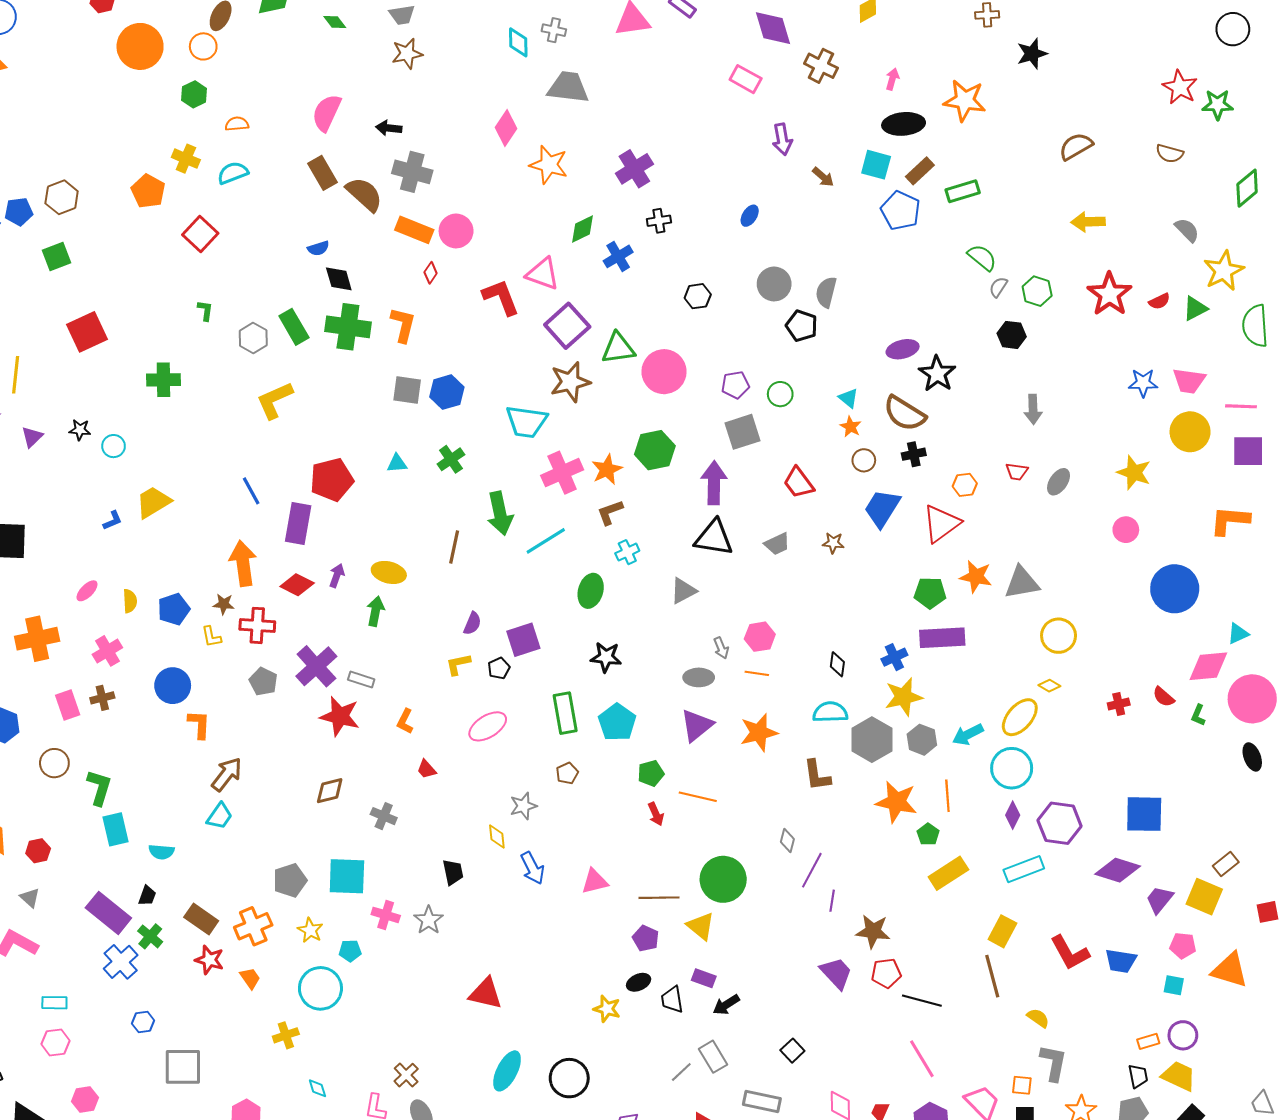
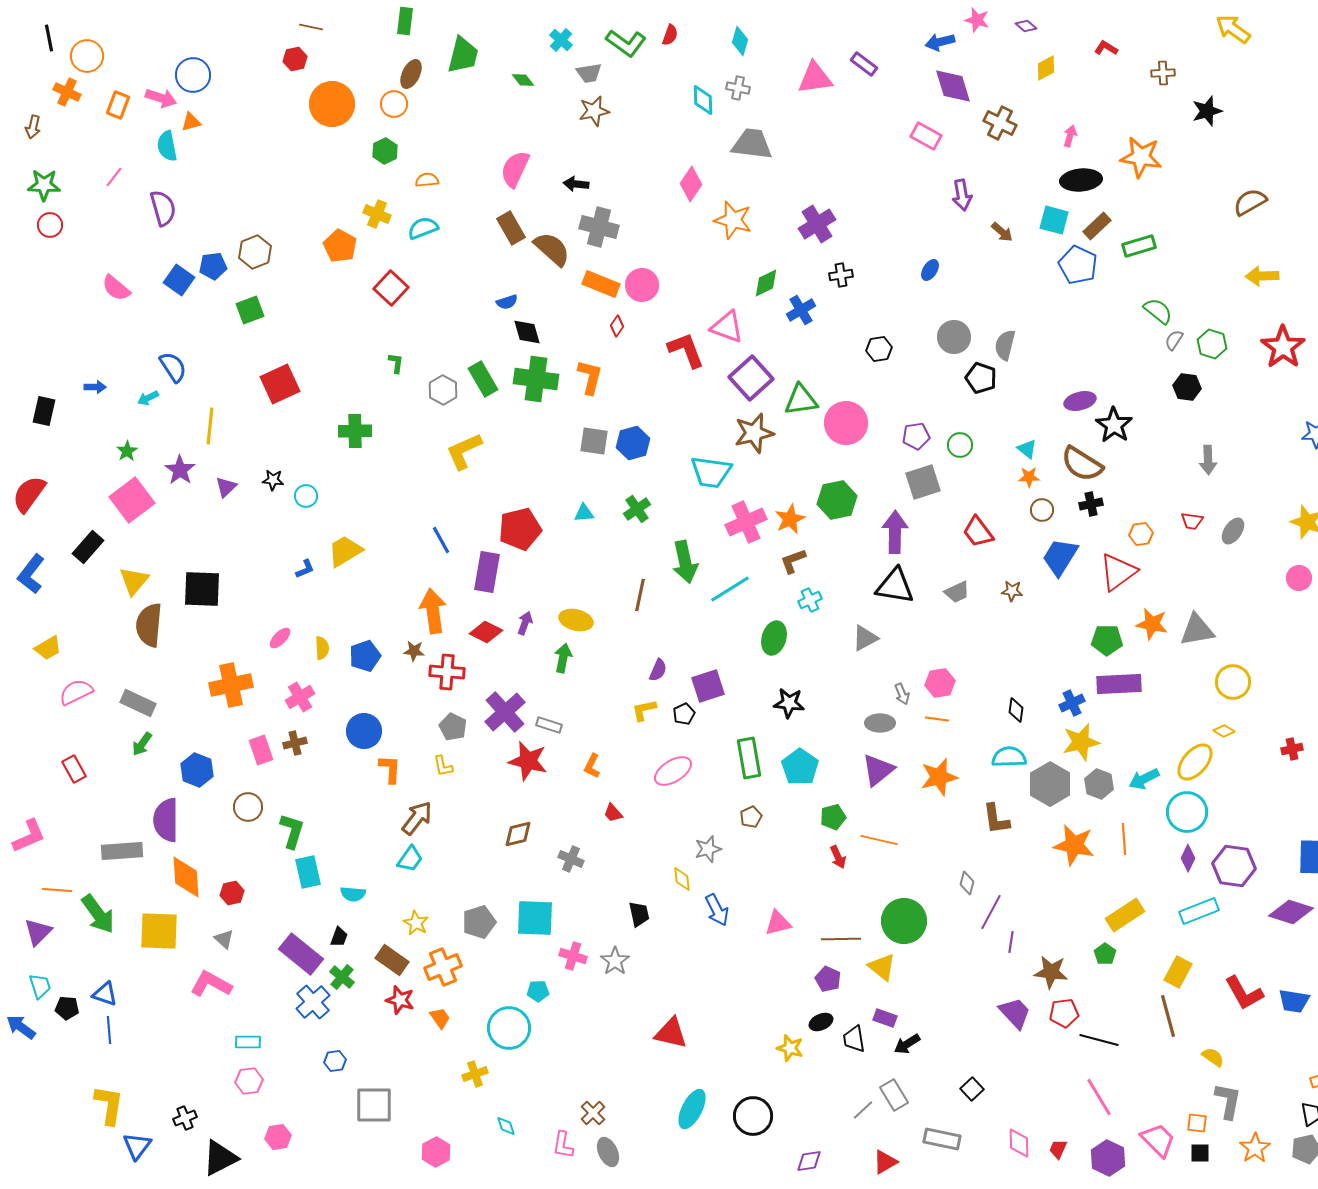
orange star: (851, 427) -> (1029, 477), turned -30
yellow L-shape: (211, 637) -> (443, 766), moved
green pentagon: (928, 834) -> (1105, 954), moved
yellow star: (310, 930) -> (416, 923), moved

